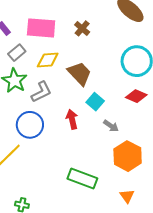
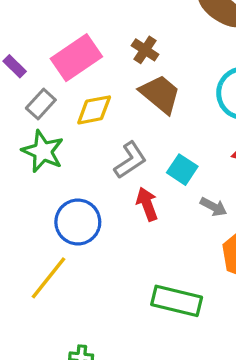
pink rectangle: (41, 28) -> (76, 58), turned -32
brown trapezoid: (80, 73) -> (160, 94), moved
gray L-shape: (41, 92) -> (130, 160), moved

